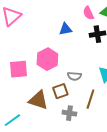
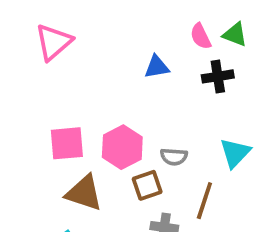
pink hexagon: (47, 59) -> (122, 147), moved
brown triangle: (38, 100) -> (84, 193), moved

